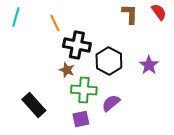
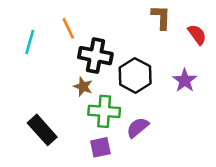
red semicircle: (159, 12) -> (197, 35), moved
cyan line: (16, 17) -> (30, 42), moved

